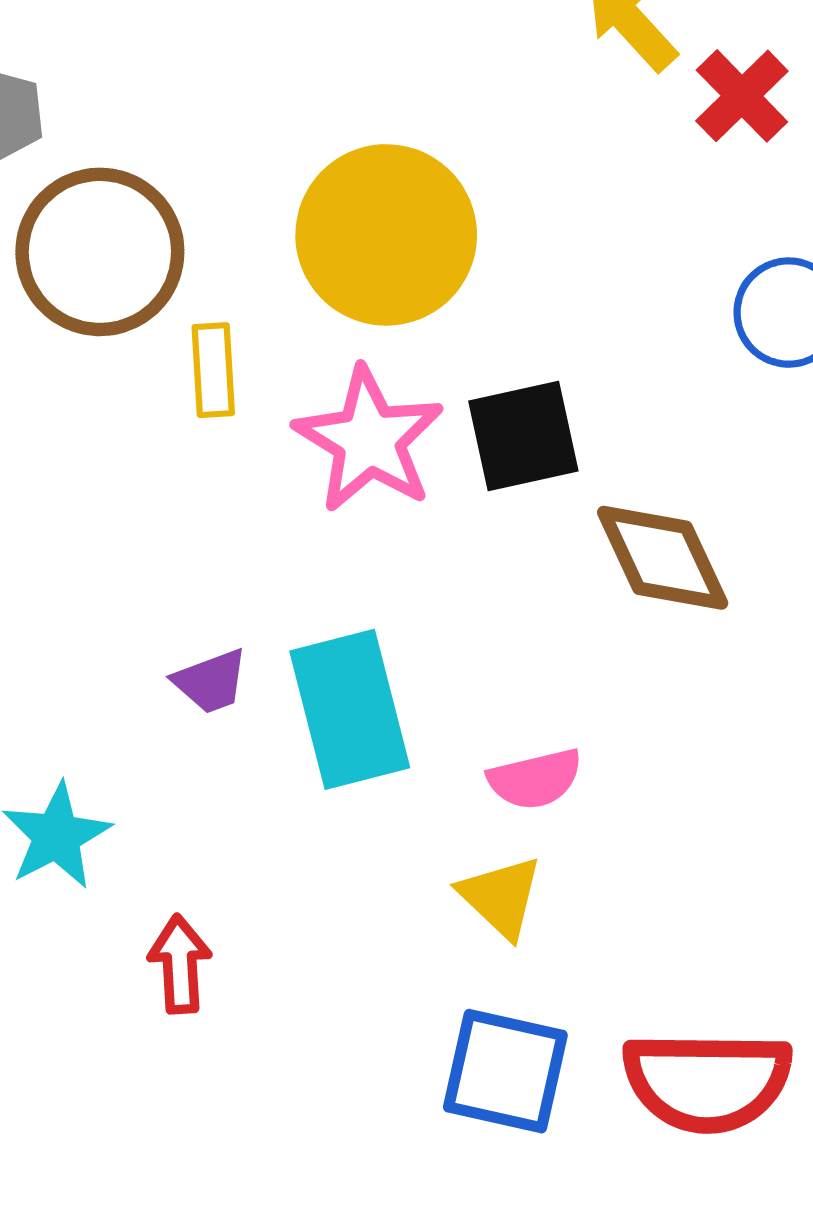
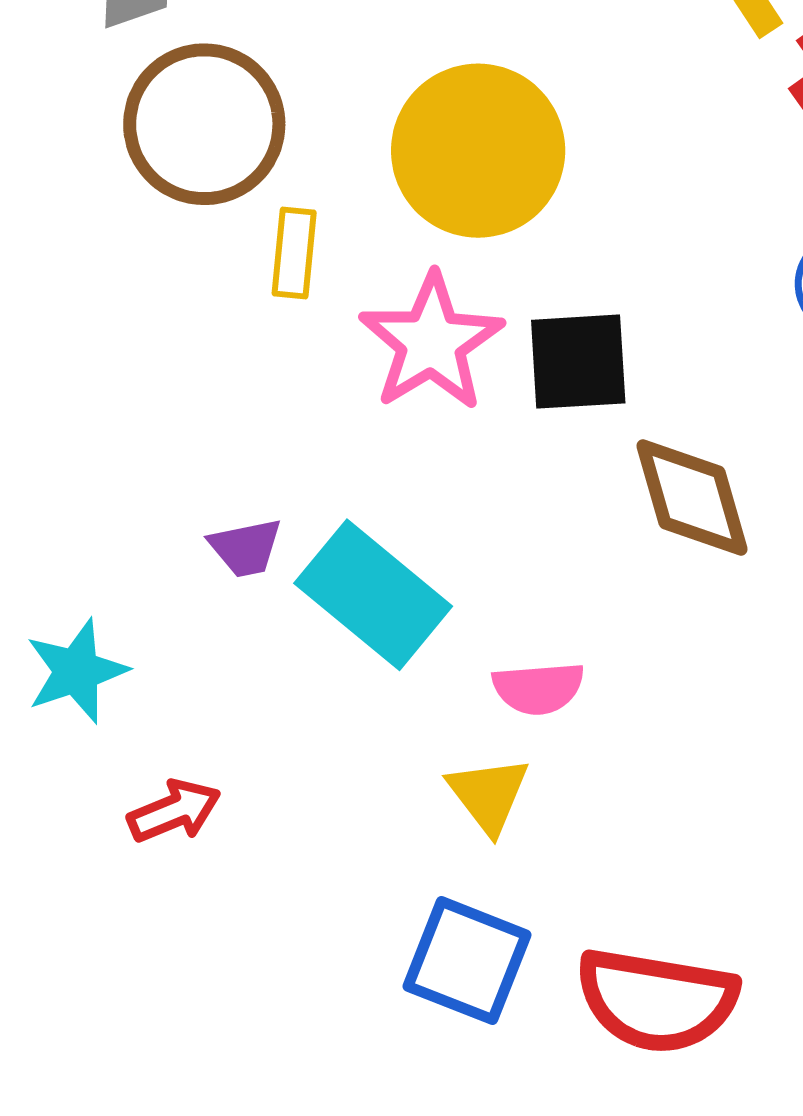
cyan rectangle: (350, 709) -> (373, 595), turned -45
red arrow: (180, 964) -> (174, 811), turned 62

